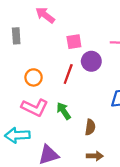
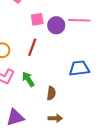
purple circle: (91, 61) -> (56, 25), moved

